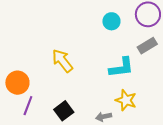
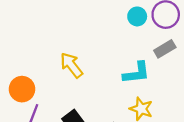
cyan circle: (111, 21) -> (137, 16), moved

